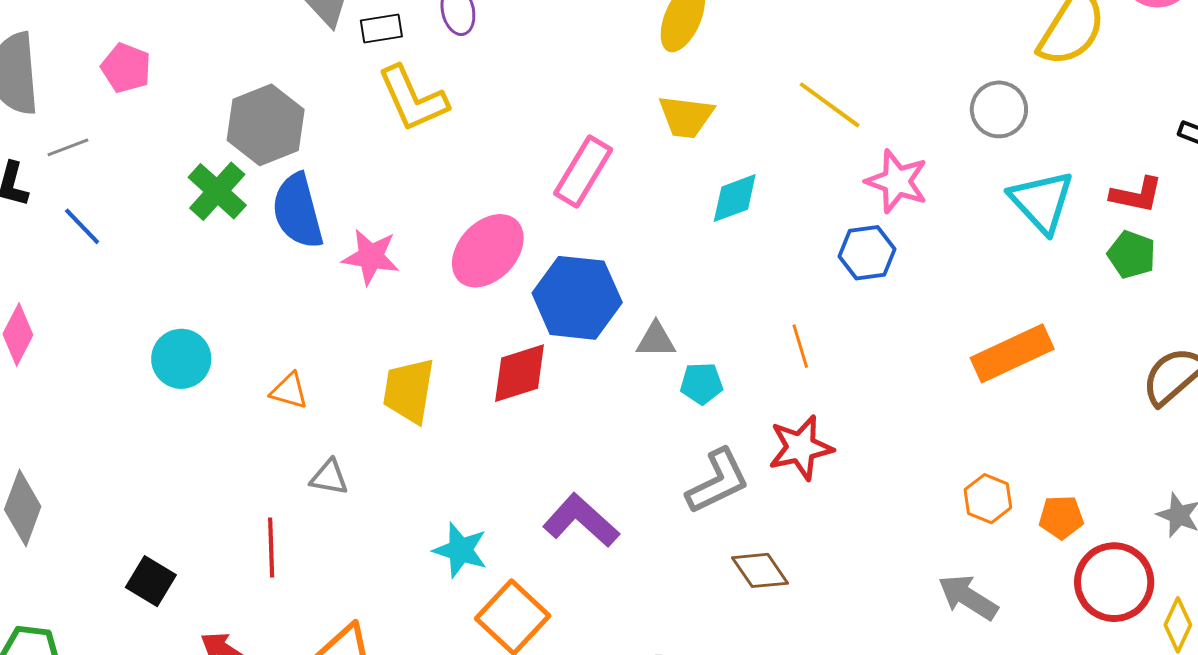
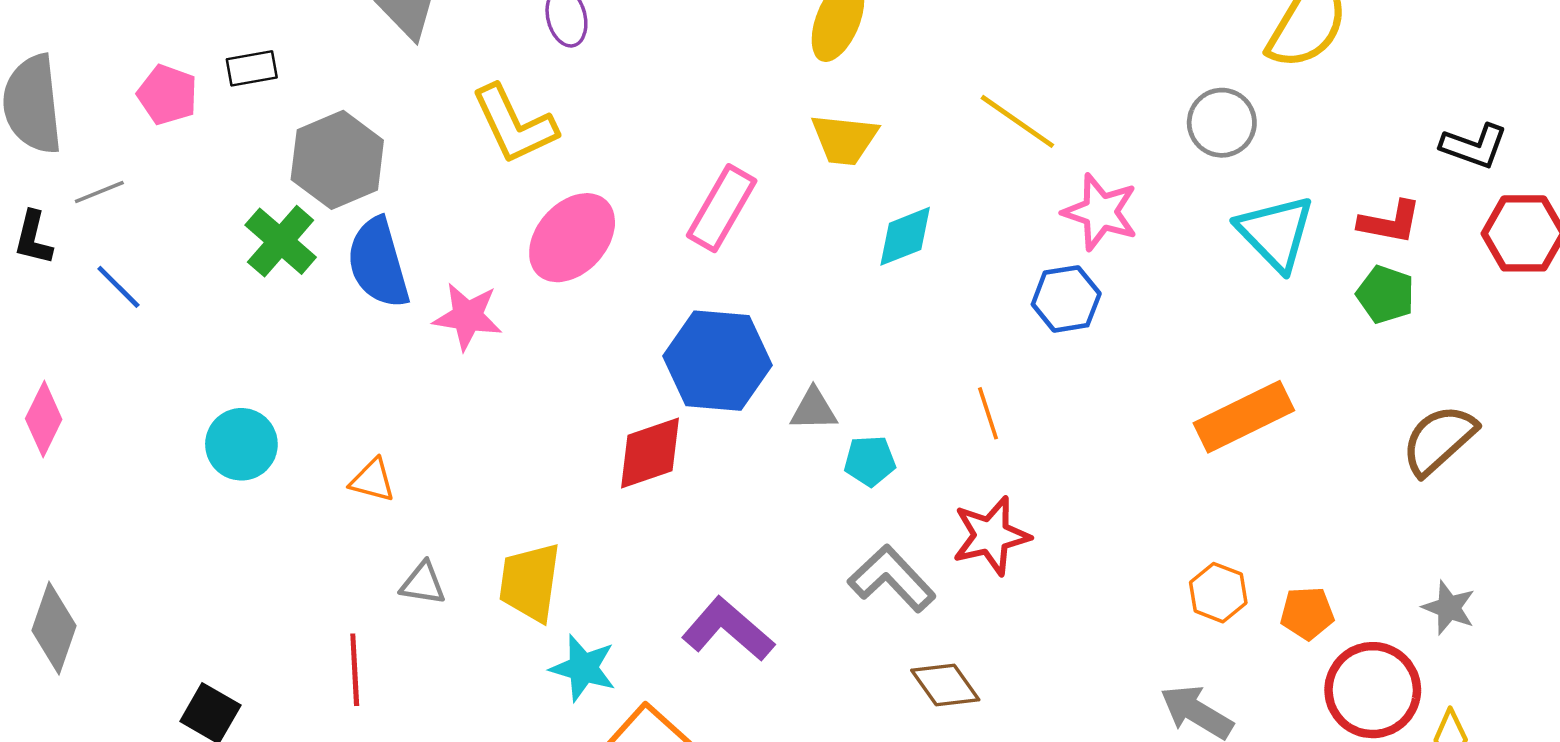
black rectangle: (381, 28) -> (252, 68), moved
pink ellipse: (488, 251) -> (572, 238), moved
yellow trapezoid: (409, 391) -> (530, 582), moved
gray L-shape: (718, 481) -> (892, 579), turned -106

